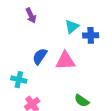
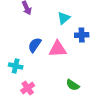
blue cross: (91, 35) -> (82, 35), moved

